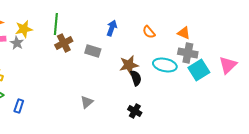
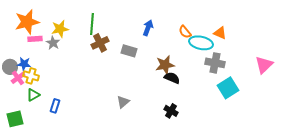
gray cross: (188, 53) -> (215, 63), moved
cyan ellipse: (165, 65) -> (201, 43), moved
cyan square: (199, 70) -> (228, 88), moved
black semicircle: (136, 78) -> (172, 78), turned -49

